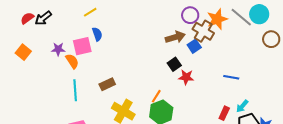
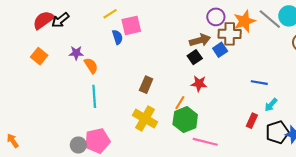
red semicircle: (27, 18) -> (43, 20), size x1.5
brown cross: (203, 31) -> (230, 34), turned -30
pink square: (82, 46) -> (131, 25), moved
black square: (174, 64) -> (195, 57), moved
red star: (186, 77) -> (199, 84), moved
brown rectangle: (107, 84) -> (146, 85), moved, turned -42
cyan arrow: (242, 106) -> (271, 105), moved

